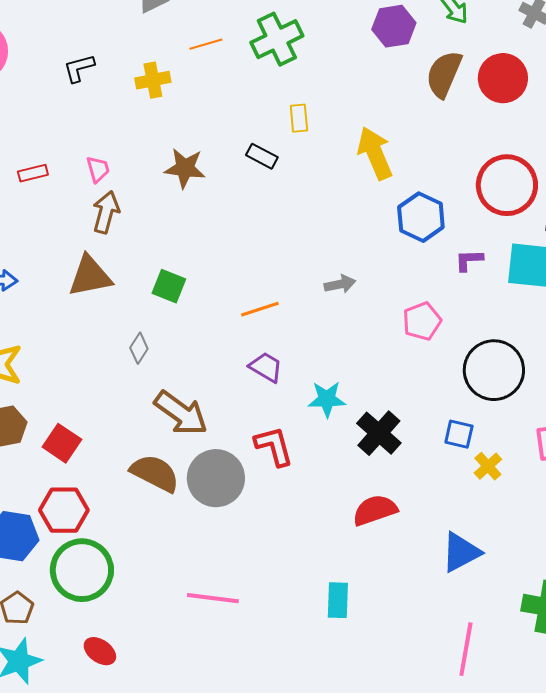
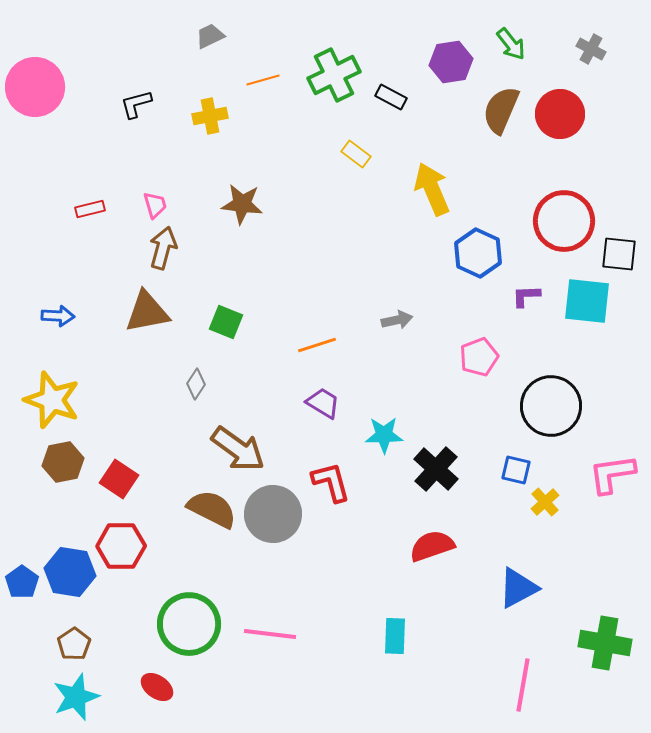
yellow rectangle: (299, 118) -> (356, 154), turned -48
black rectangle: (262, 156) -> (391, 97), moved
green circle: (82, 570) -> (189, 624), moved

